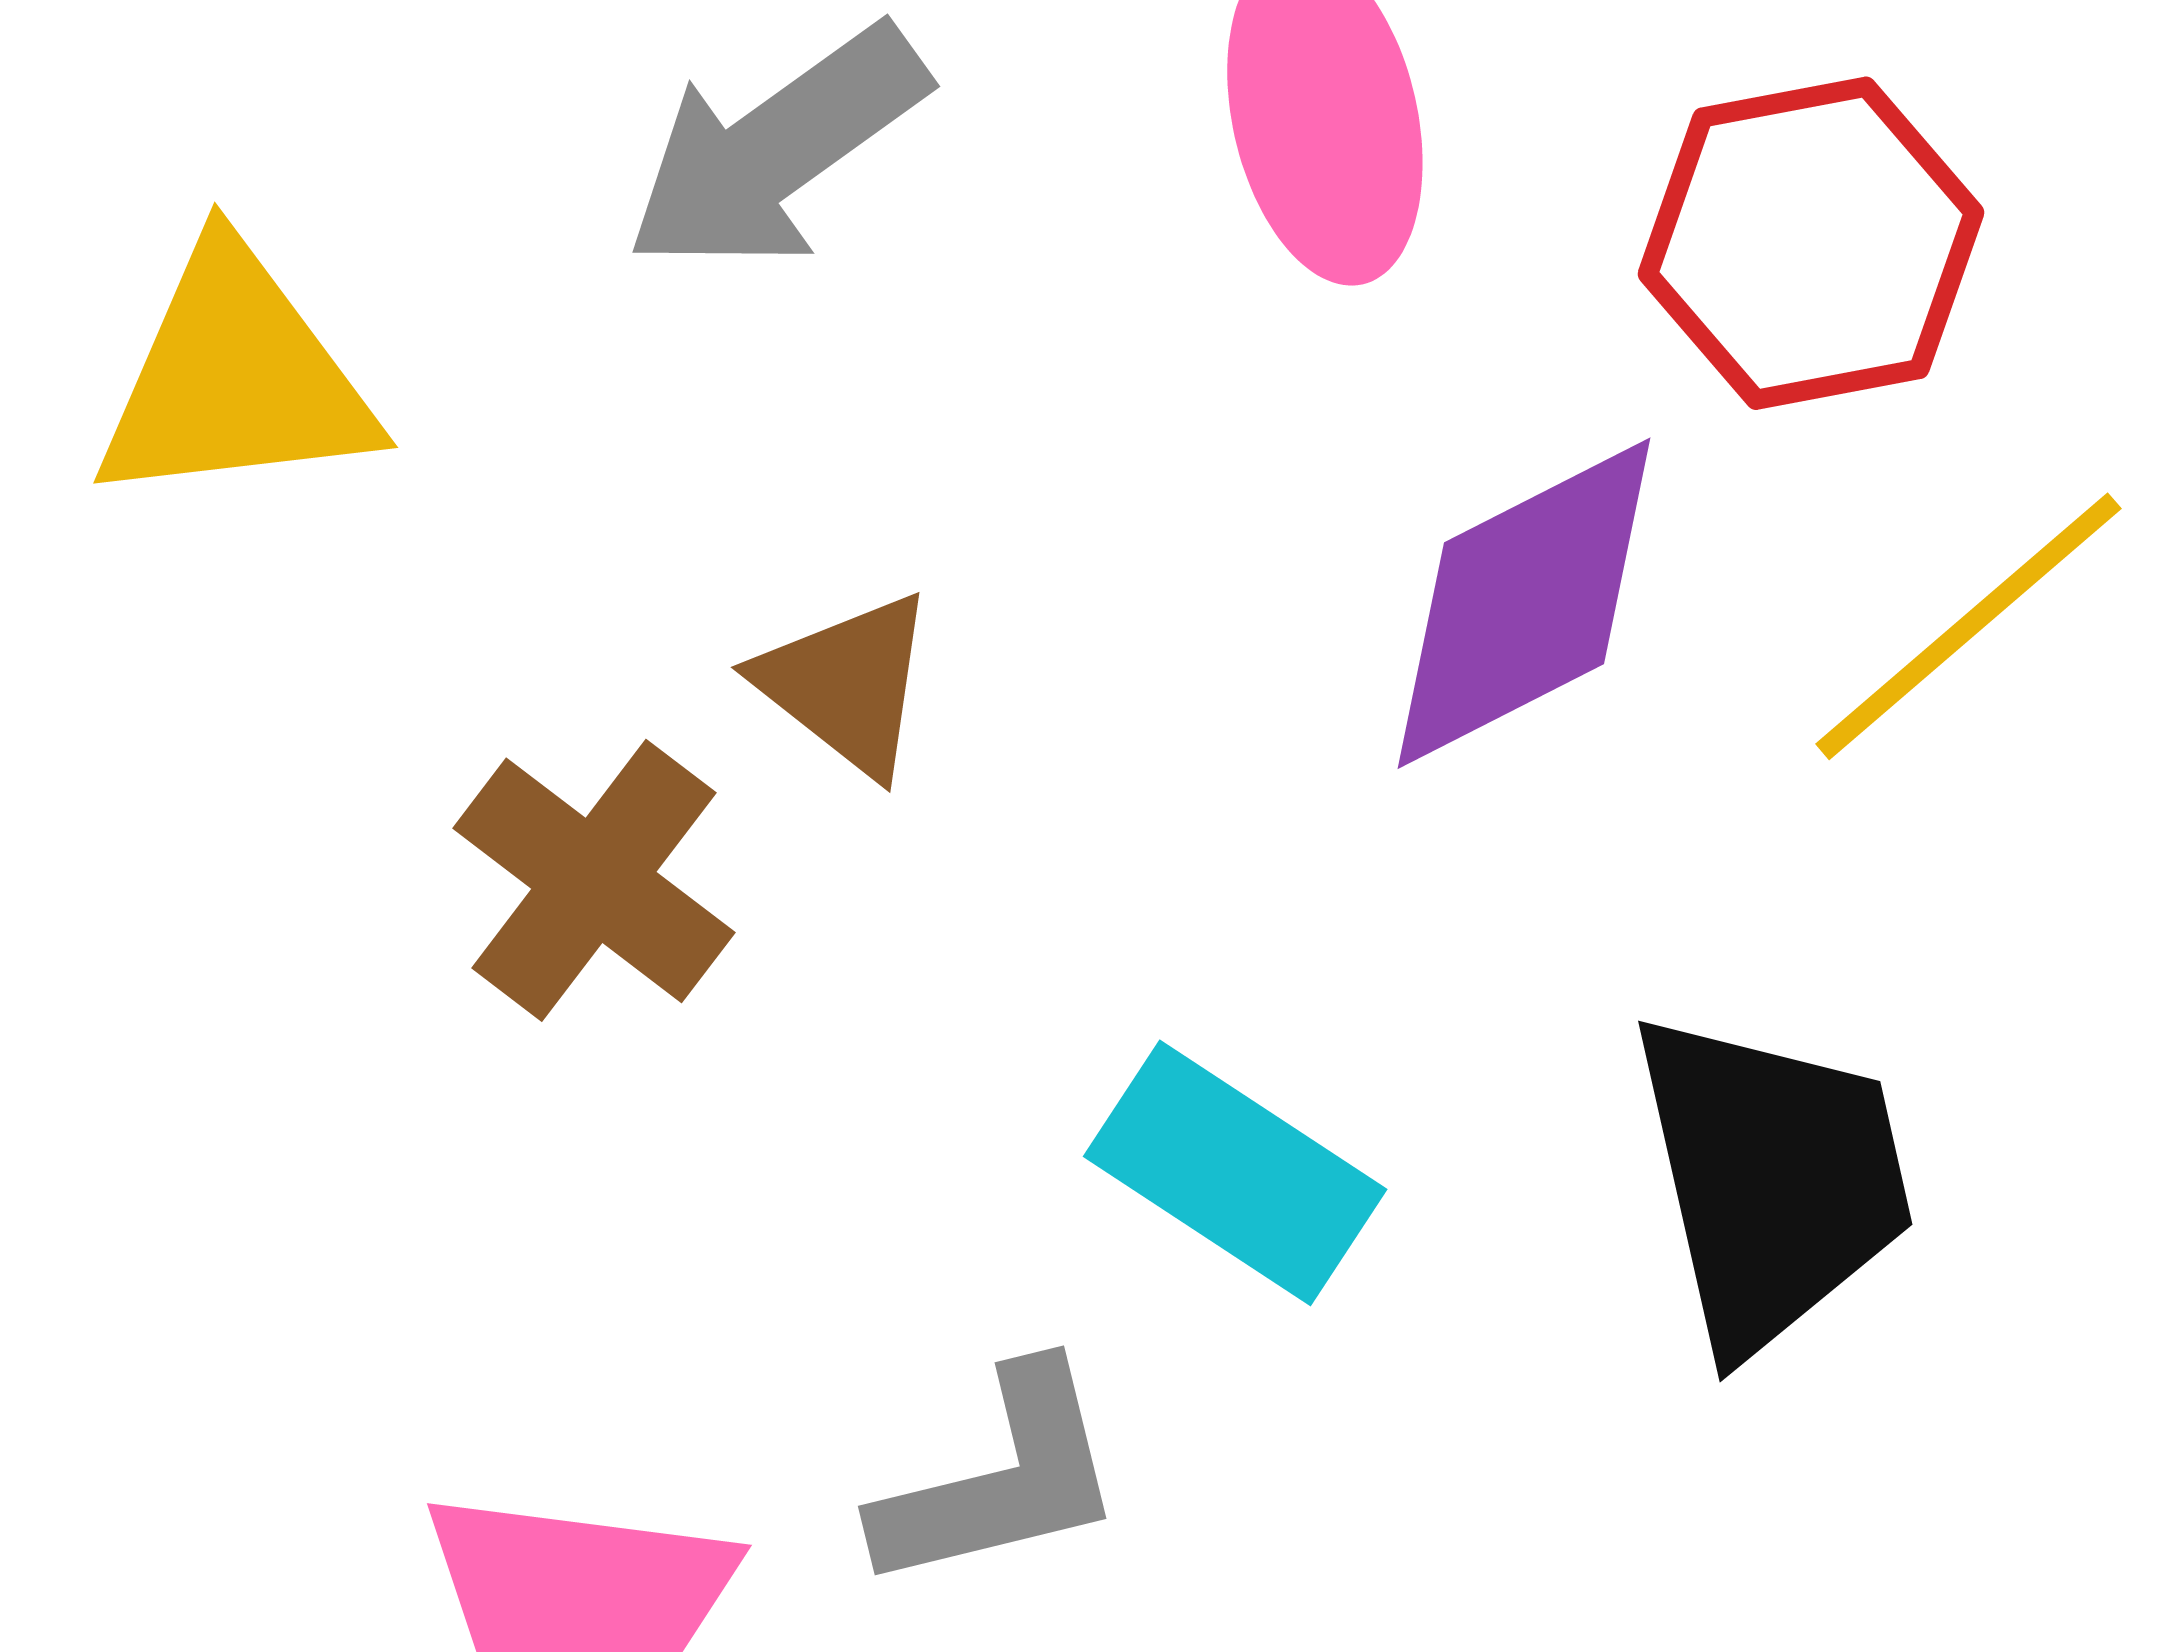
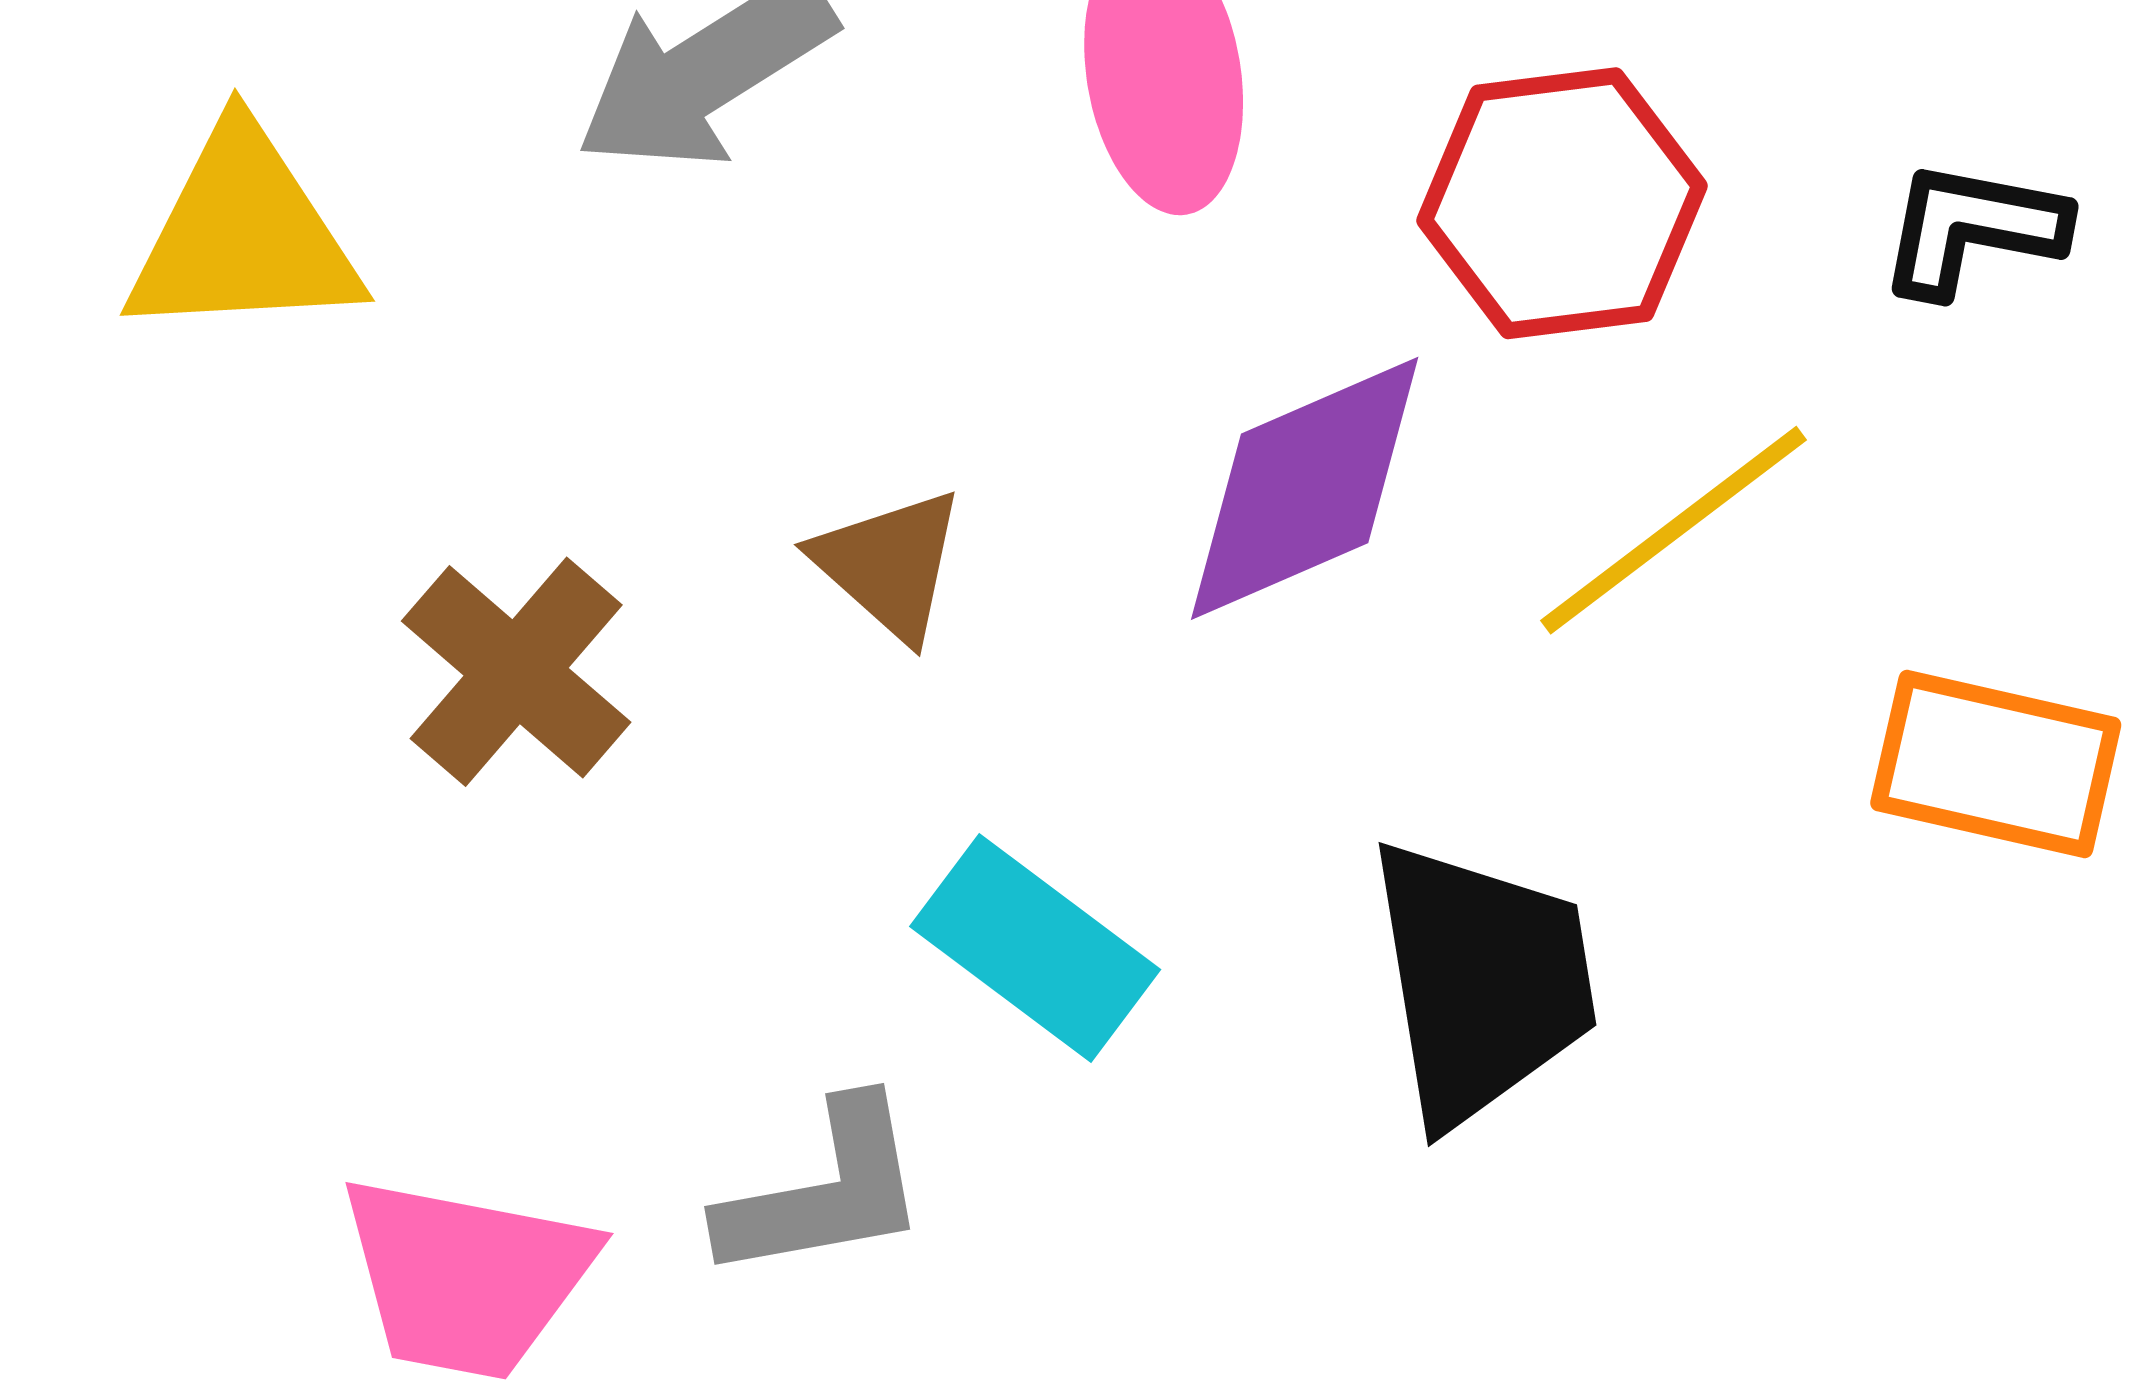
brown triangle: (847, 684) -> (889, 564), moved

